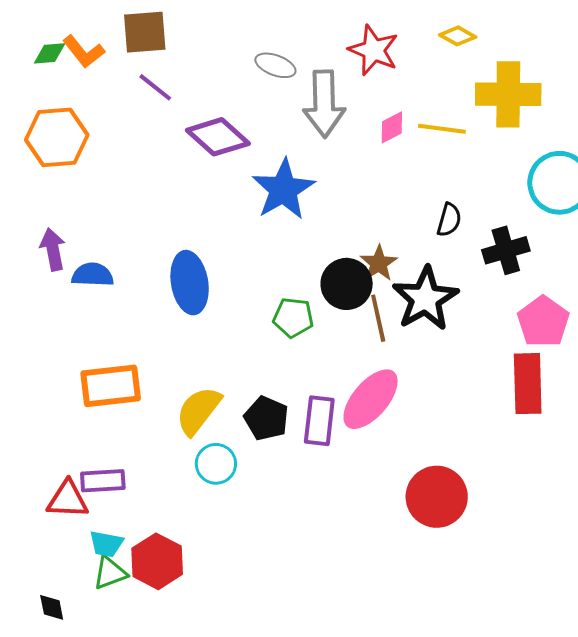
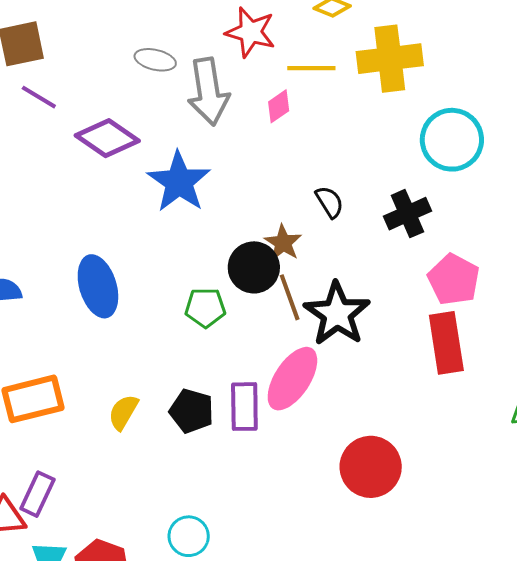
yellow line: (442, 129) -> (311, 68), moved
black semicircle: (449, 220) -> (329, 202), moved, turned -40
black star: (425, 299) -> (337, 314), moved
yellow semicircle: (198, 411) -> (123, 412), size x0.7
cyan circle: (216, 464) -> (189, 536), moved
purple rectangle: (103, 481) -> (37, 494), turned -54

